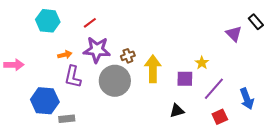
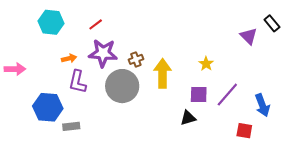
yellow star: (202, 63) -> (206, 64), moved
purple square: (185, 79) -> (199, 95), moved
red square: (220, 117) -> (244, 131), moved, turned 35

